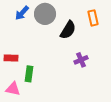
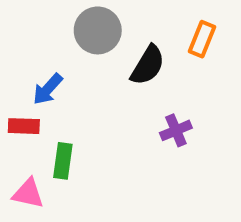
blue arrow: (22, 13) -> (48, 89), moved
orange rectangle: (93, 18) -> (202, 39), turned 35

